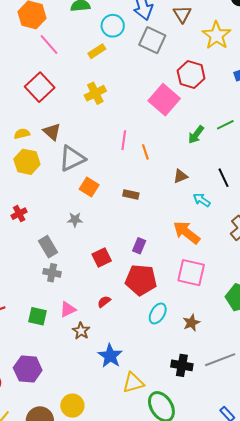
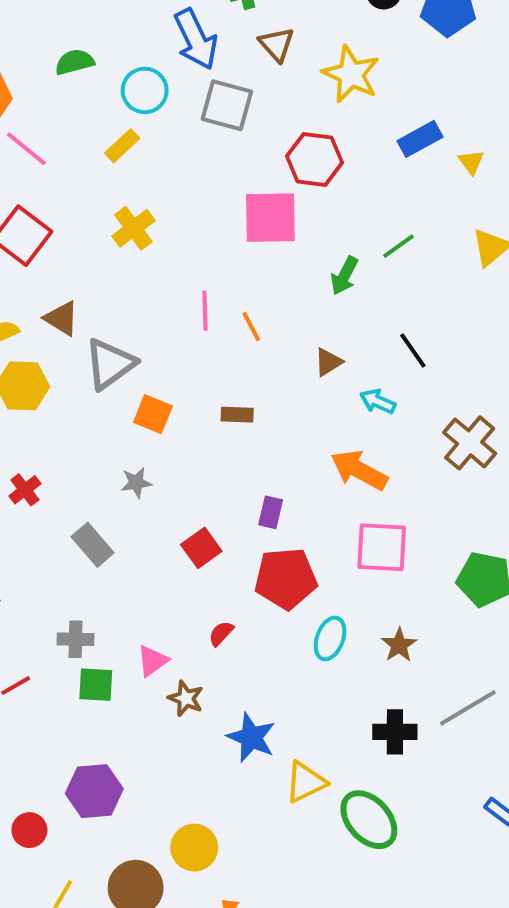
pink square: (164, 100) -> (270, 218), turned -32
gray cross: (52, 273) -> (75, 639), moved

